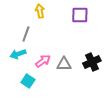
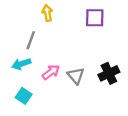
gray triangle: (64, 64) -> (76, 76), turned 49
cyan square: (28, 81) -> (24, 96), moved

